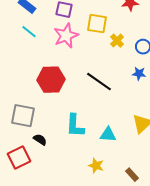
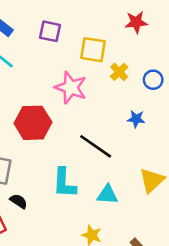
pink star: (66, 36) -> (71, 88), moved, turned -30
blue star: (139, 74) -> (136, 119), moved
black line: (99, 82) -> (96, 146), moved

